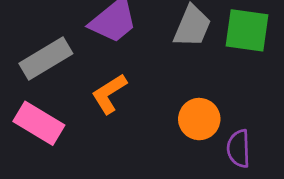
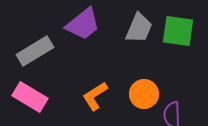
orange L-shape: (109, 94) -> (95, 96), moved

